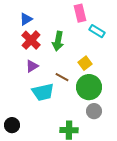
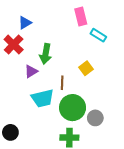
red cross: (31, 40) -> (14, 44), moved
green arrow: (58, 41) -> (46, 54), moved
brown line: (62, 77) -> (62, 83), turned 64
green circle: (89, 87) -> (73, 108), moved

